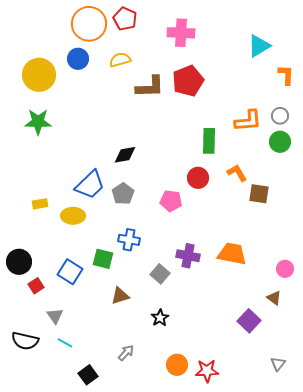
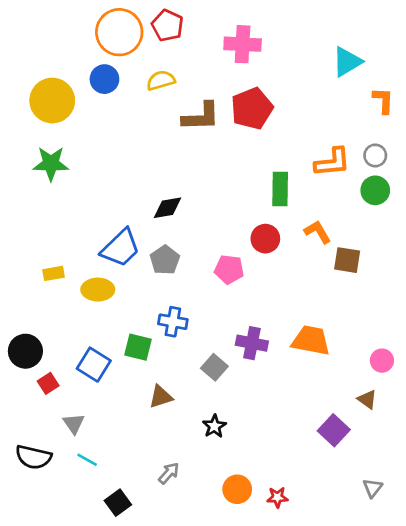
red star: (207, 371) -> (277, 497), size x0.7

